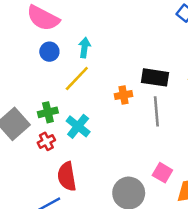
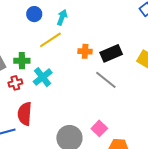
black rectangle: (155, 77) -> (111, 53), turned -45
orange cross: (124, 95) -> (85, 51), moved
gray line: (156, 111) -> (106, 80), turned -60

